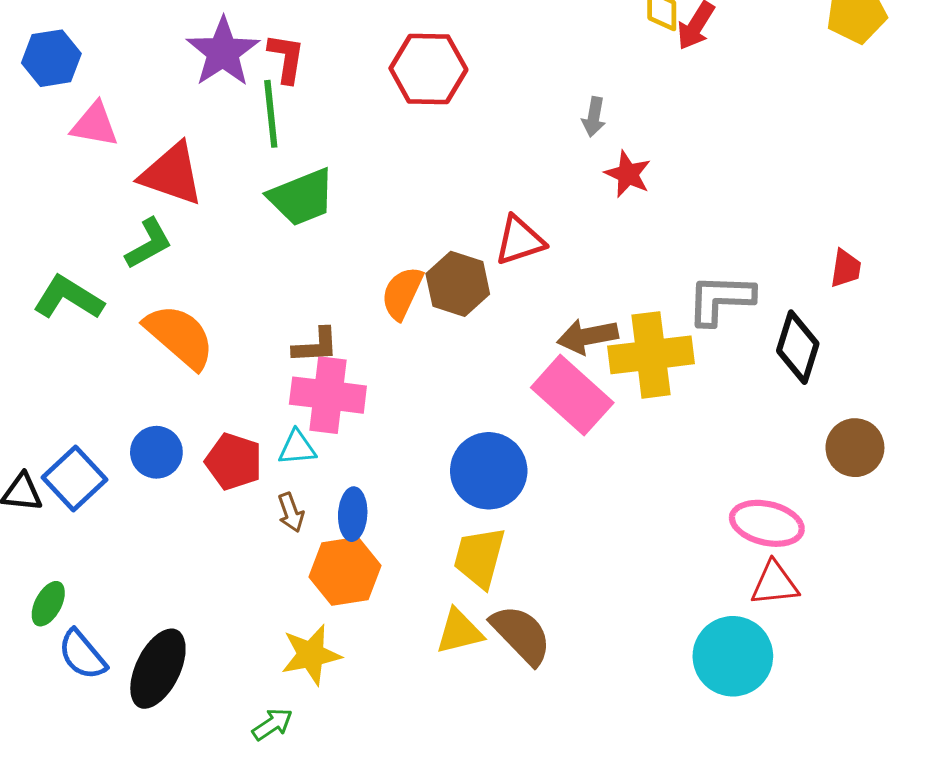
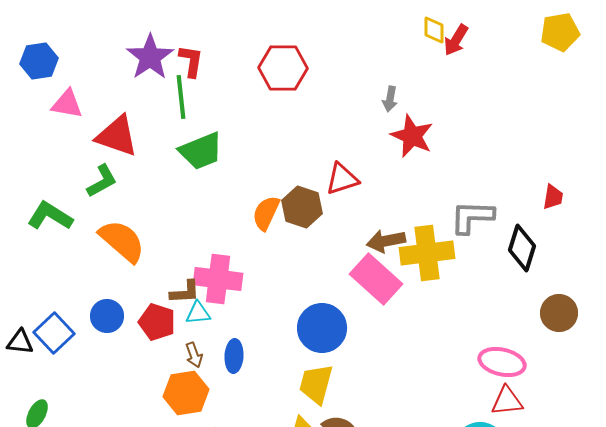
red star: (628, 174) -> (412, 136), size x1.4
brown L-shape: (316, 346) -> (185, 292), moved
orange hexagon: (345, 571) -> (186, 393), moved

